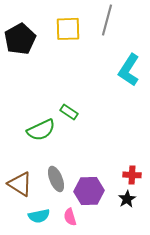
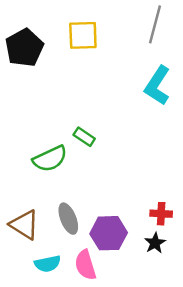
gray line: (107, 20) -> (155, 24), moved
pink semicircle: (70, 217) -> (85, 265), size x1.4

